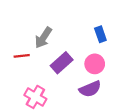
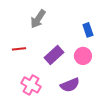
gray arrow: (43, 38) -> (38, 19), moved
purple semicircle: (90, 89) -> (70, 85), moved

